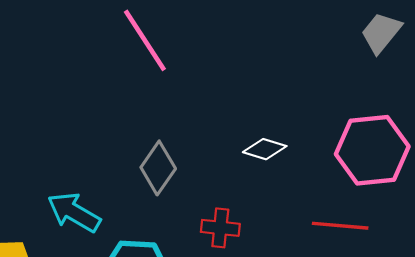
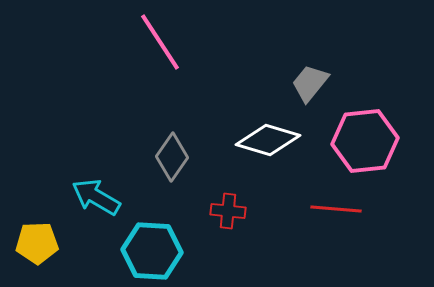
gray trapezoid: (381, 33) -> (310, 83), moved
white diamond: (265, 149) -> (268, 140), size x1.6

